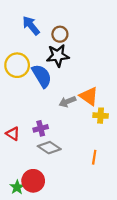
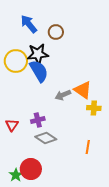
black star: (58, 56) -> (38, 54), moved
red triangle: (13, 134) -> (12, 125), turned 32

